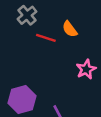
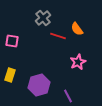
pink star: (86, 69) -> (78, 62), moved

